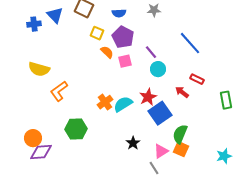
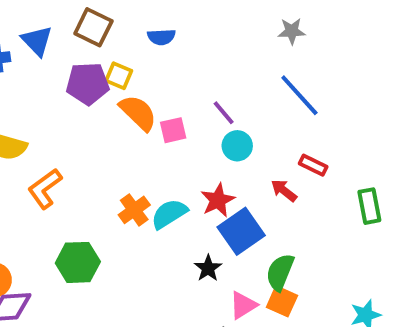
gray star: (154, 10) -> (292, 31), moved
purple pentagon: (123, 37) -> (88, 84), moved, turned -30
orange semicircle: (107, 52) -> (138, 113), size x1.5
black star: (133, 143) -> (208, 268), moved

